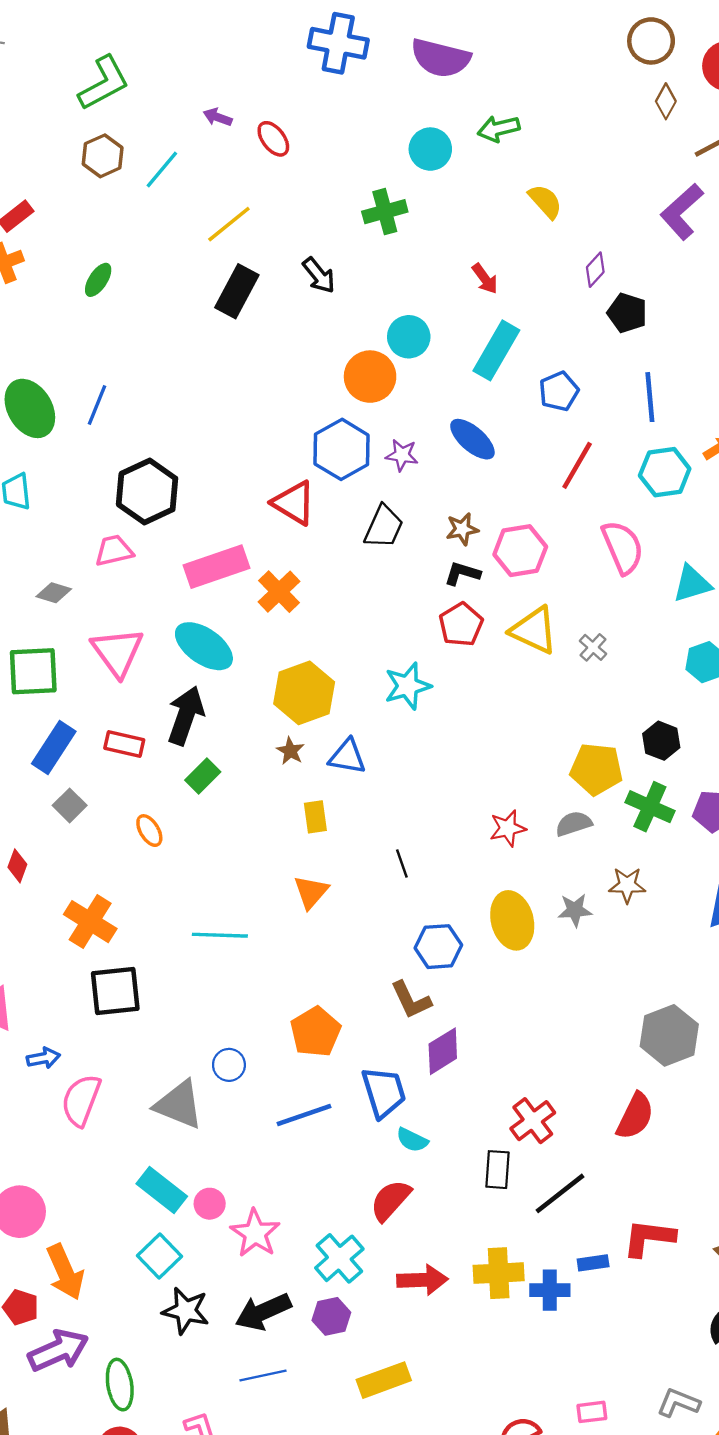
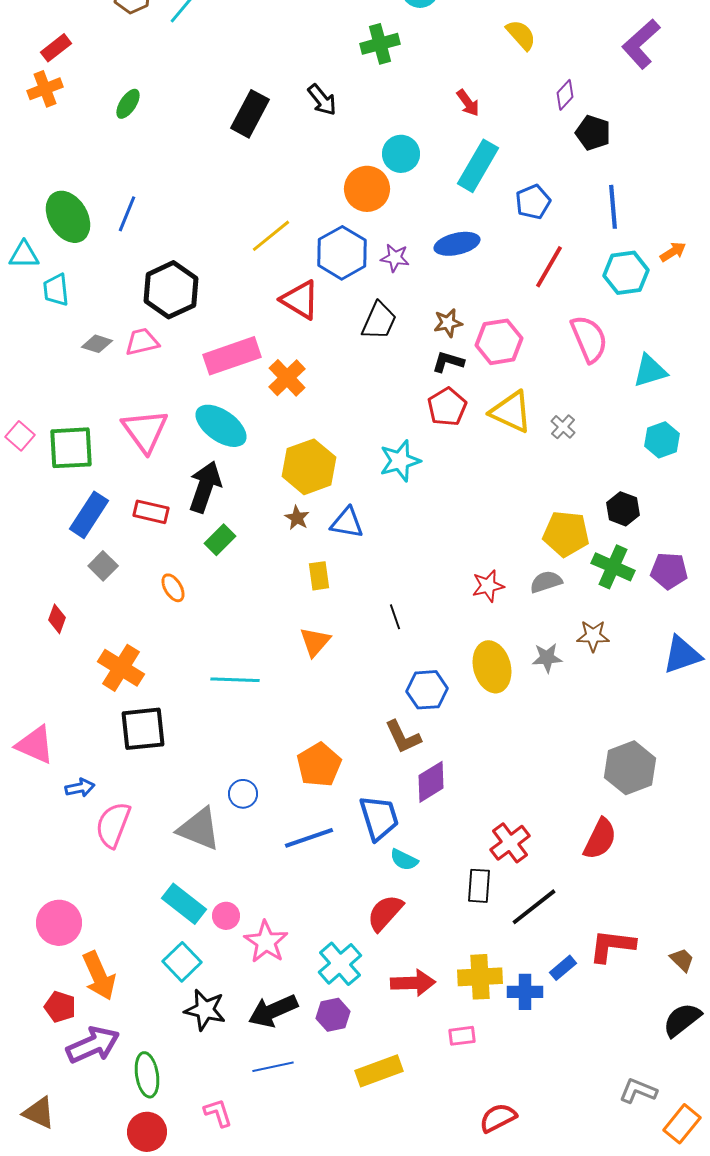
yellow line: (229, 224) -> (271, 236), moved
blue ellipse: (472, 439) -> (457, 244), turned -54
gray diamond: (54, 593) -> (97, 344), moved
blue rectangle: (593, 1263) -> (563, 968), turned -32
pink rectangle: (592, 1412) -> (462, 1036), moved

